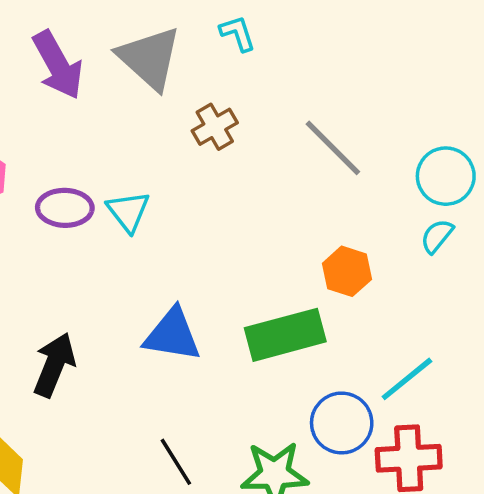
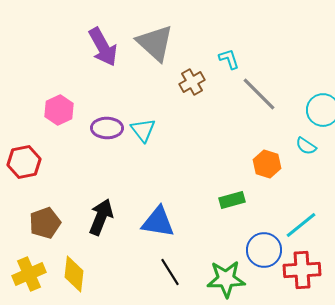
cyan L-shape: (238, 33) -> (229, 59), moved
cyan semicircle: (437, 236) -> (306, 146), moved, turned -95
blue triangle: (172, 335) -> (158, 222), moved
green rectangle: (285, 335) -> (232, 200), size x0.6

